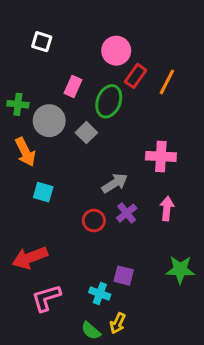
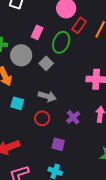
gray arrow: (115, 183) -> (47, 96), moved, turned 48
red circle: (94, 220) -> (42, 118), moved
purple square: (124, 276) -> (58, 144), moved

